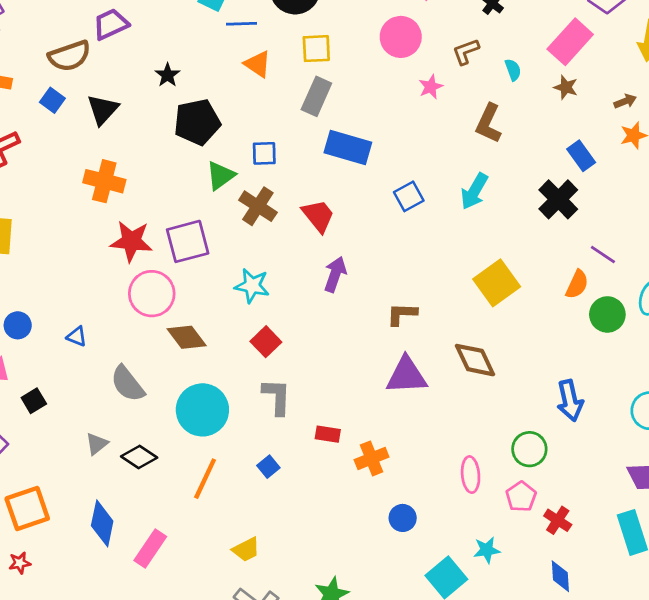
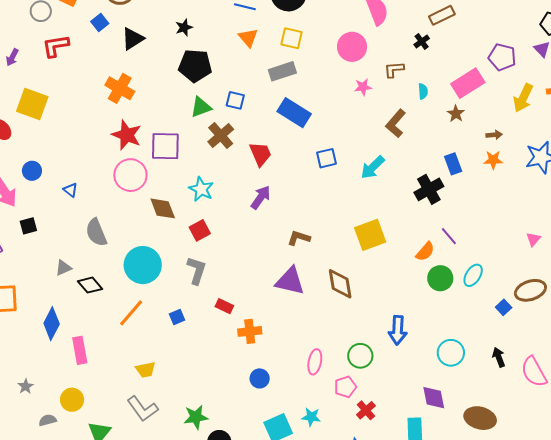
gray rectangle: (316, 96) -> (282, 71), turned 32
brown diamond: (187, 337) -> (163, 208), moved
pink rectangle: (150, 549) -> (80, 350), turned -60

